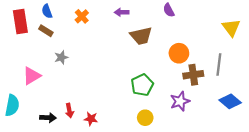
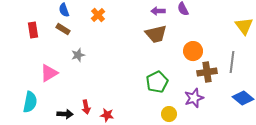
purple arrow: (122, 12) -> (158, 11), moved
red rectangle: (20, 21) -> (33, 30), moved, size x0.7
yellow circle: (145, 118) -> (169, 114), moved

